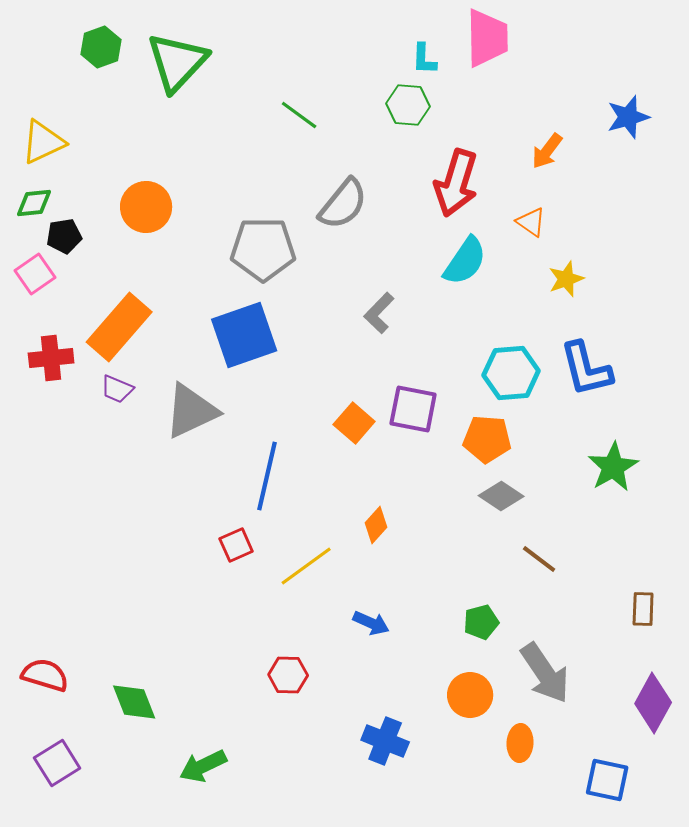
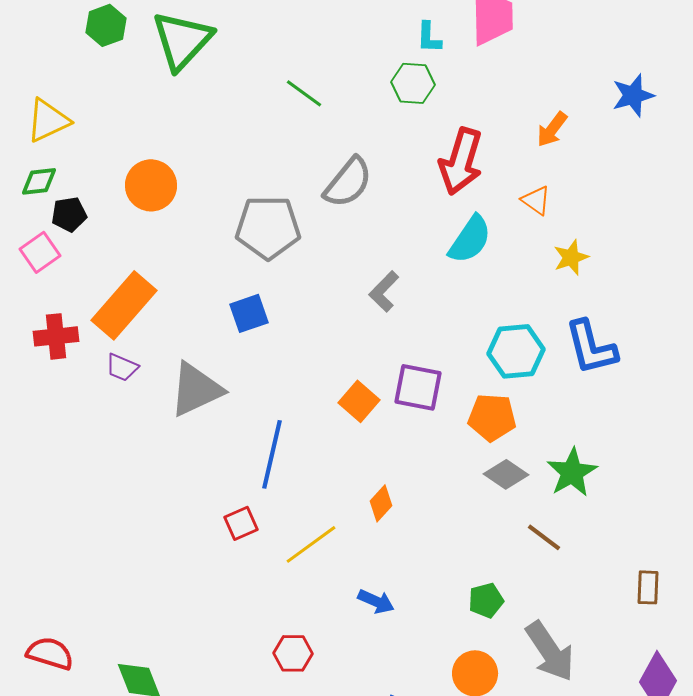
blue square: (244, 335) -> (249, 313), size x0.6
green star: (613, 467) -> (572, 472), moved

